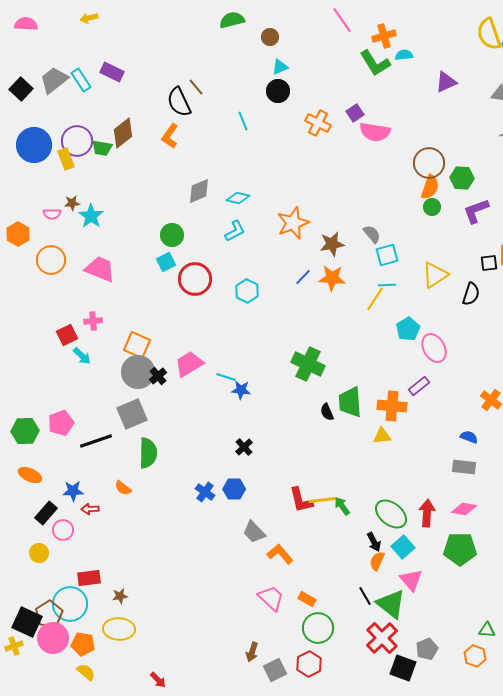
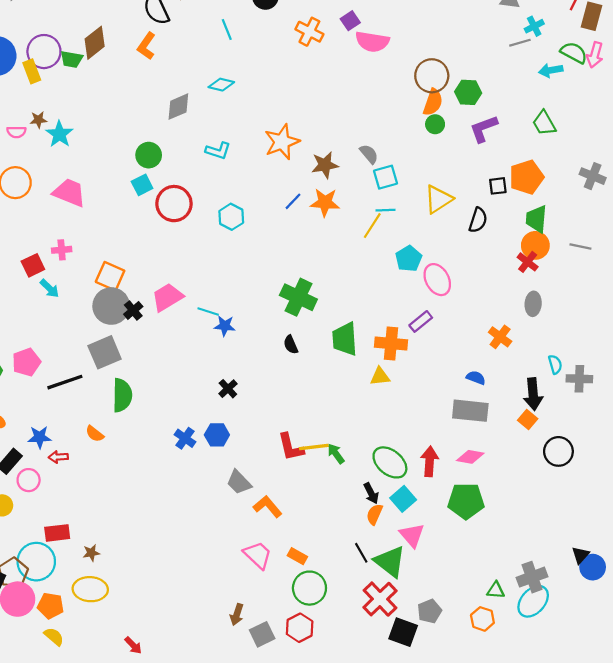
cyan diamond: (238, 198) -> (221, 85), moved
cyan L-shape: (235, 231) -> (218, 151), turned 45
black semicircle: (327, 412) -> (291, 345), moved
gray rectangle: (464, 467) -> (470, 411), size x1.4

